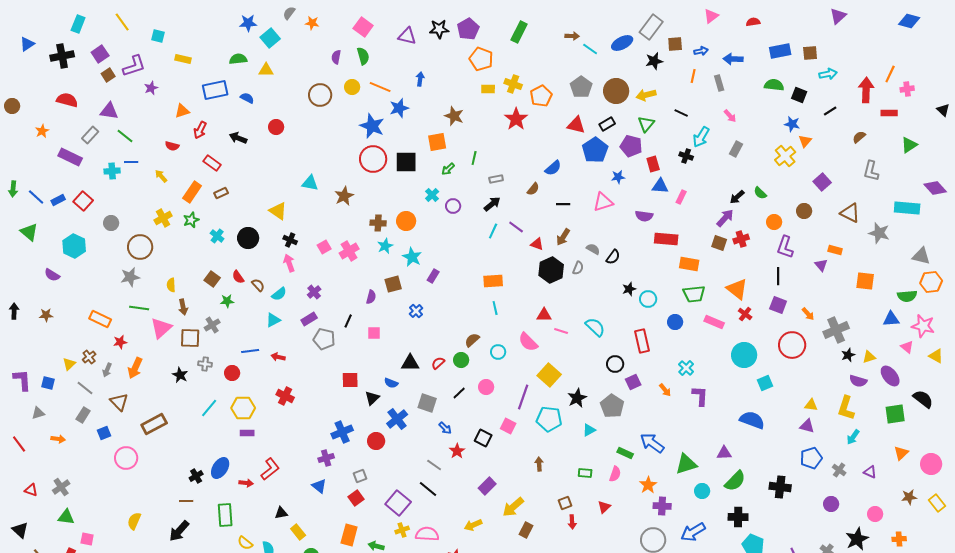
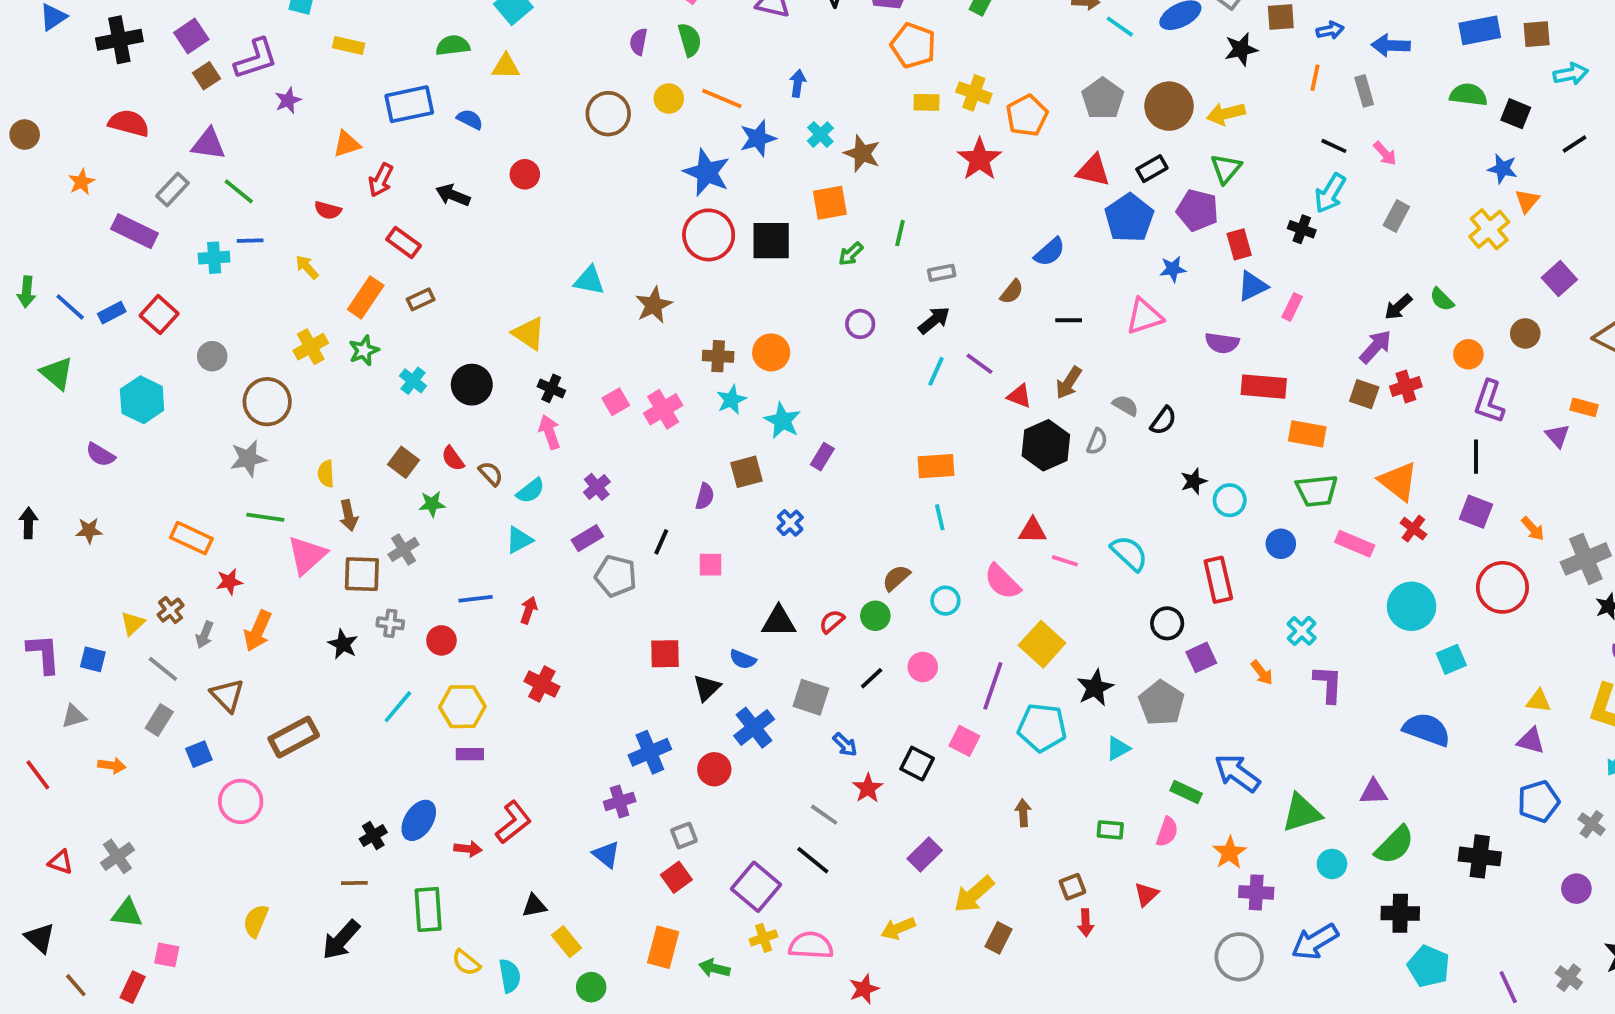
black line: (681, 113) -> (1334, 146), moved
blue triangle: (660, 186) -> (1252, 286), turned -30
cyan cross: (432, 195) -> (820, 135), moved
red arrow: (278, 357) -> (529, 610), turned 96

